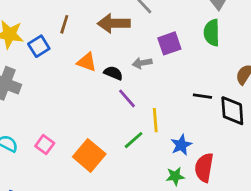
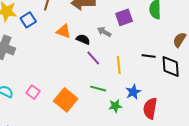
gray arrow: (142, 63) -> (104, 32), turned 40
yellow line: (155, 120) -> (119, 65), moved
green line: (134, 140) -> (98, 89), turned 56
green star: (175, 176) -> (115, 106), moved

